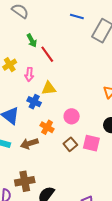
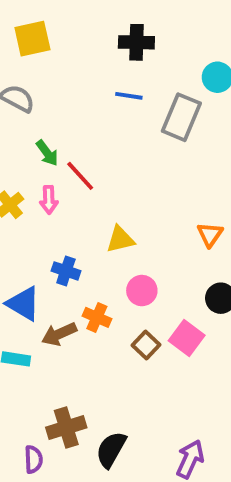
pink arrow: (29, 74) -> (49, 200), moved
yellow triangle: (49, 88) -> (120, 239), moved
pink square: (91, 143) -> (187, 338), turned 30
brown arrow: (29, 144) -> (59, 334), moved

